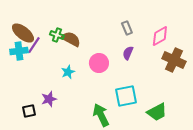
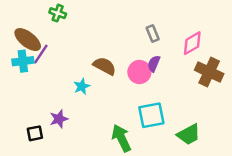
green cross: (57, 35) -> (58, 13), moved
brown semicircle: (71, 39) -> (105, 66), moved
pink circle: (99, 63) -> (139, 72), moved

